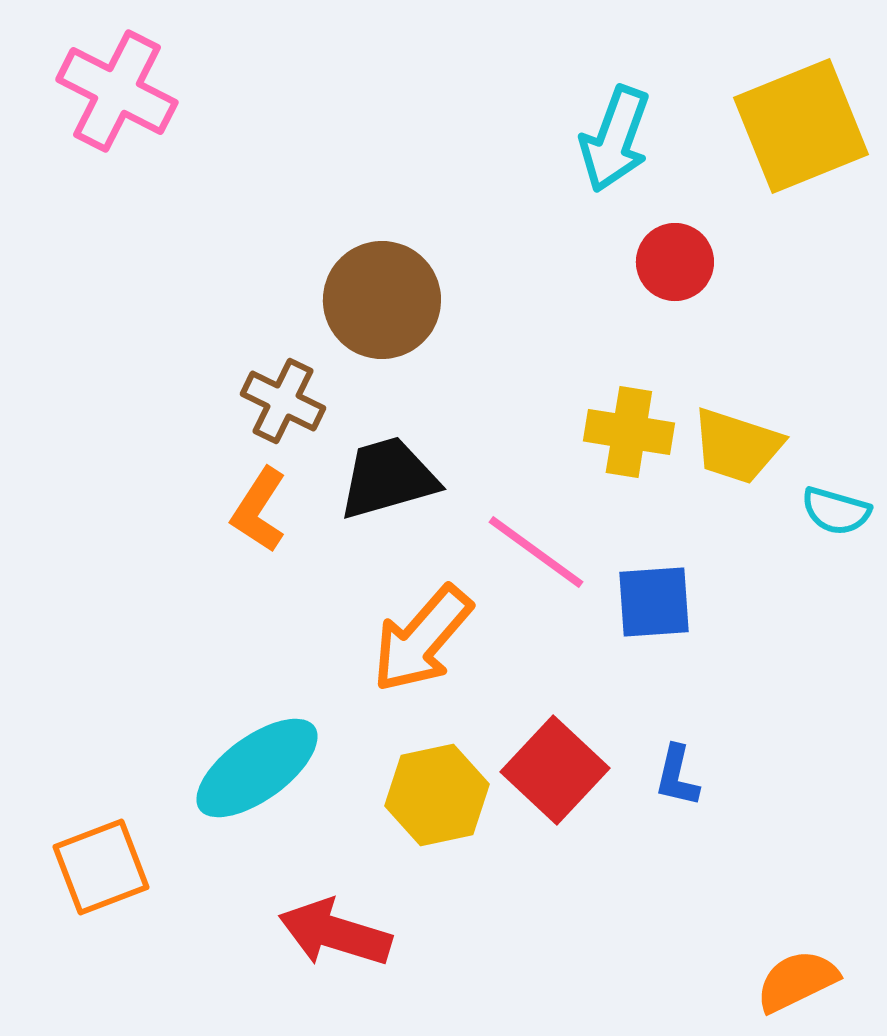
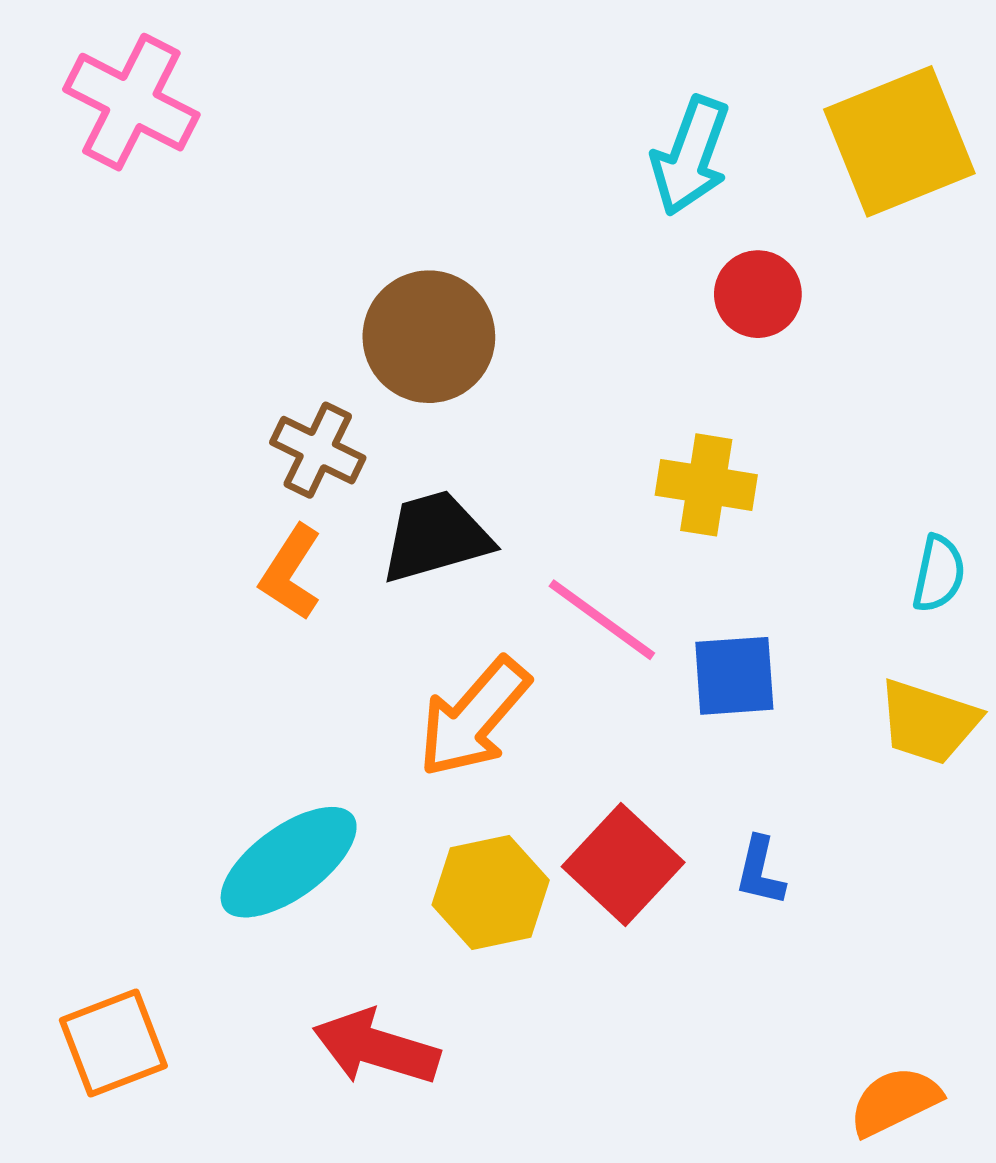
yellow trapezoid: (737, 446) -> (929, 722), moved
cyan semicircle: (836, 511) -> (939, 574), turned -94
orange square: (101, 867) -> (113, 1043), moved

